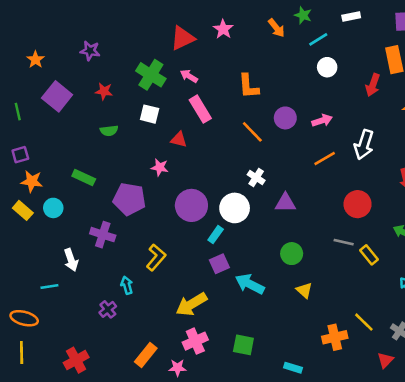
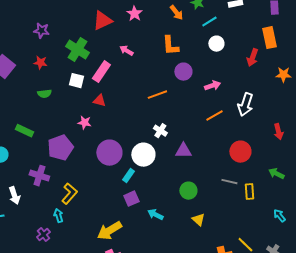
purple star: (90, 51) -> (41, 31), moved
pink arrow: (189, 76) -> (126, 51), moved
orange L-shape: (249, 86) -> (170, 46), moved
pink rectangle: (200, 109) -> (101, 72), moved, turned 65
purple circle: (285, 118) -> (183, 72), moved
orange line: (252, 132) -> (157, 95), turned -66
purple pentagon: (129, 199) -> (60, 148), turned -30
yellow rectangle: (369, 255) -> (249, 192), turned 35
yellow L-shape: (156, 257) -> (69, 194), moved
cyan arrow: (250, 284) -> (155, 215), size x0.7

